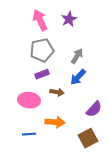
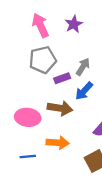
purple rectangle: (42, 74) -> (62, 78), moved
brown arrow: (57, 92) -> (60, 108), size x1.5

